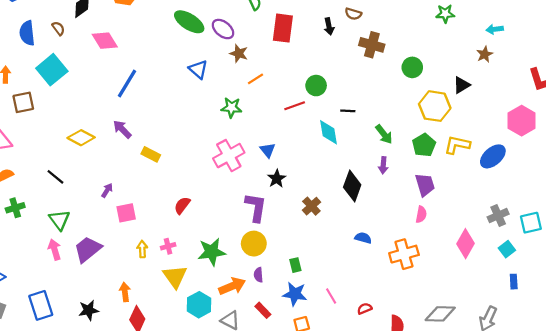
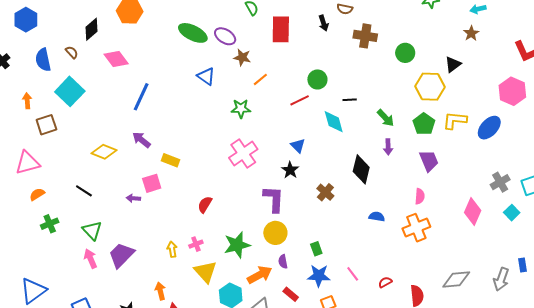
blue triangle: (268, 150) -> (298, 146), moved
purple arrow: (107, 190) -> (133, 198), turned -112
pink square: (126, 213) -> (152, 183), moved
pink semicircle: (421, 214) -> (420, 196), moved
blue rectangle: (514, 282) -> (522, 265), moved

